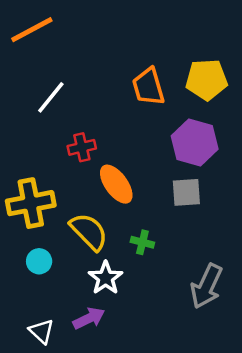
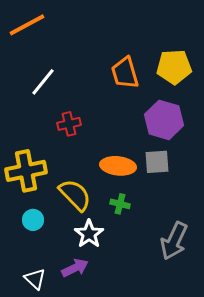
orange ellipse: (116, 184) -> (118, 166), moved, turned -48

